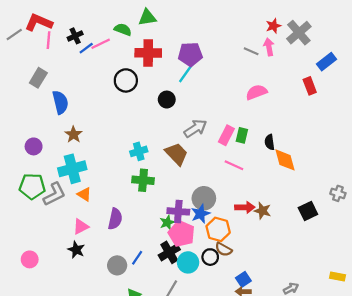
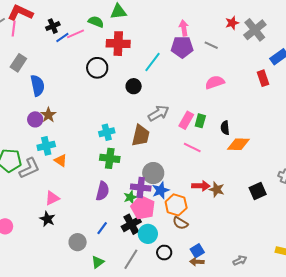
pink line: (49, 40) -> (14, 29), moved
pink arrow: (269, 47) -> (184, 28), moved
purple pentagon: (190, 54) -> (182, 47), moved
purple circle: (34, 146) -> (35, 119), moved
brown trapezoid: (176, 154) -> (141, 136), turned 55
orange diamond: (285, 160) -> (238, 144), turned -75
cyan cross: (72, 169) -> (46, 146), size x0.7
orange triangle: (84, 194) -> (61, 160), moved
gray circle: (204, 198) -> (153, 173), moved
purple semicircle: (115, 219) -> (103, 191), moved
black circle: (210, 257) -> (164, 253), moved
gray circle: (117, 265) -> (78, 242), moved

